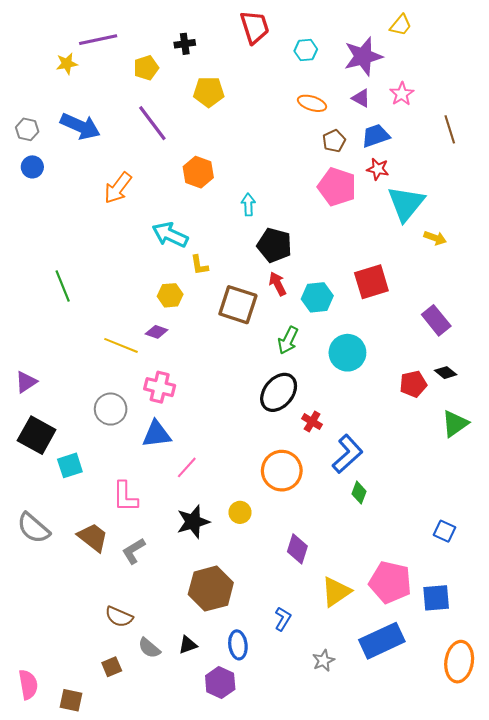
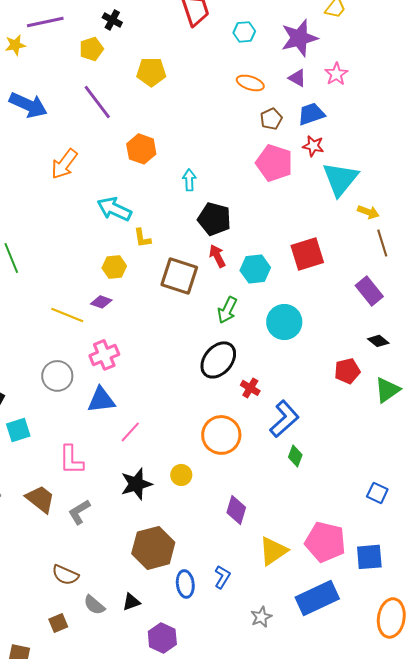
black cross: (185, 44) -> (112, 20), moved, turned 36
brown line: (450, 129) -> (382, 243), moved
red pentagon: (413, 384) -> (347, 371), moved
pink cross: (160, 387) -> (104, 355), turned -36
blue ellipse: (238, 645) -> (185, 584), moved

